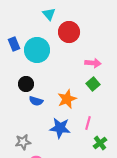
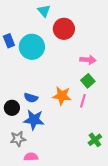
black circle: (26, 84) -> (12, 108), moved
orange star: (67, 99) -> (62, 96), turned 30
pink line: (88, 123) -> (83, 101), moved
blue star: (60, 128) -> (34, 120), moved

